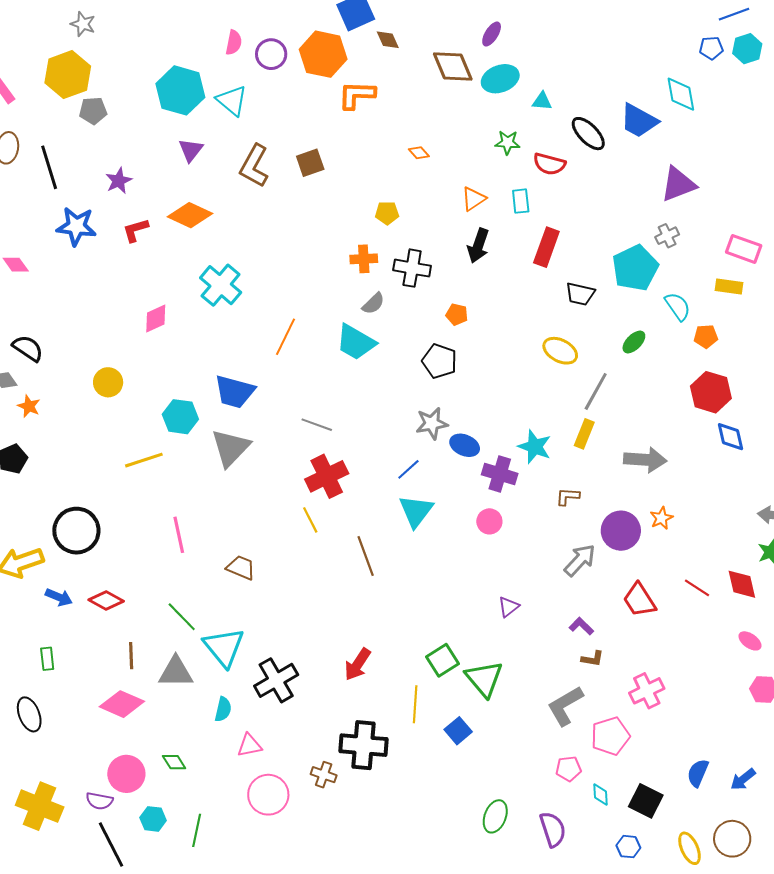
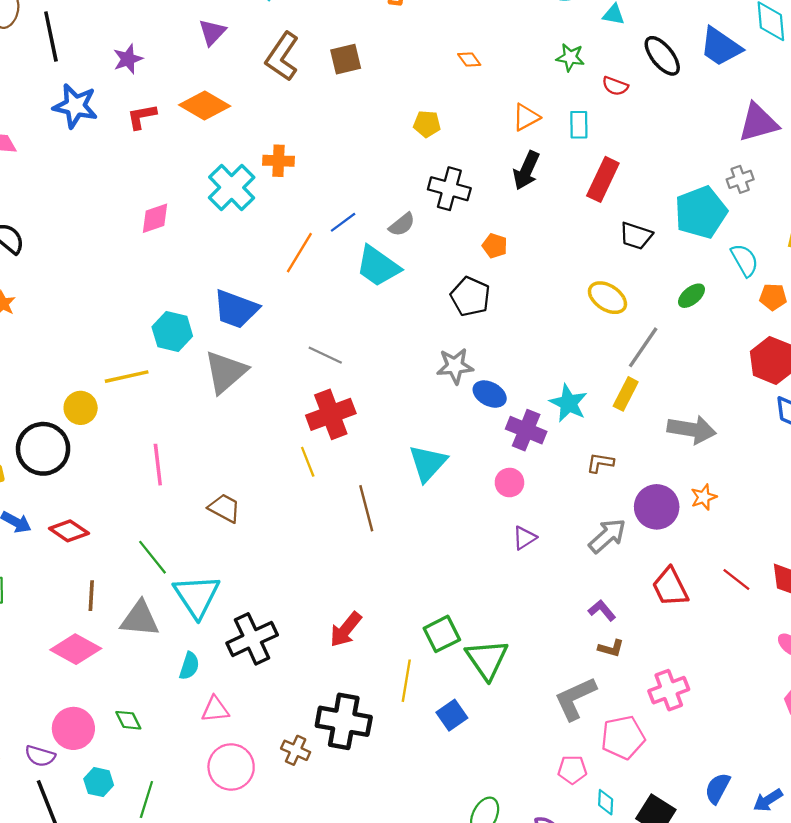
red semicircle: (549, 164) -> (615, 86), size x0.7
orange cross: (364, 259) -> (279, 161), moved
yellow circle: (108, 382) -> (81, 408), moved
blue line: (408, 469) -> (343, 222), moved
purple triangle: (509, 607) -> (524, 538), moved

